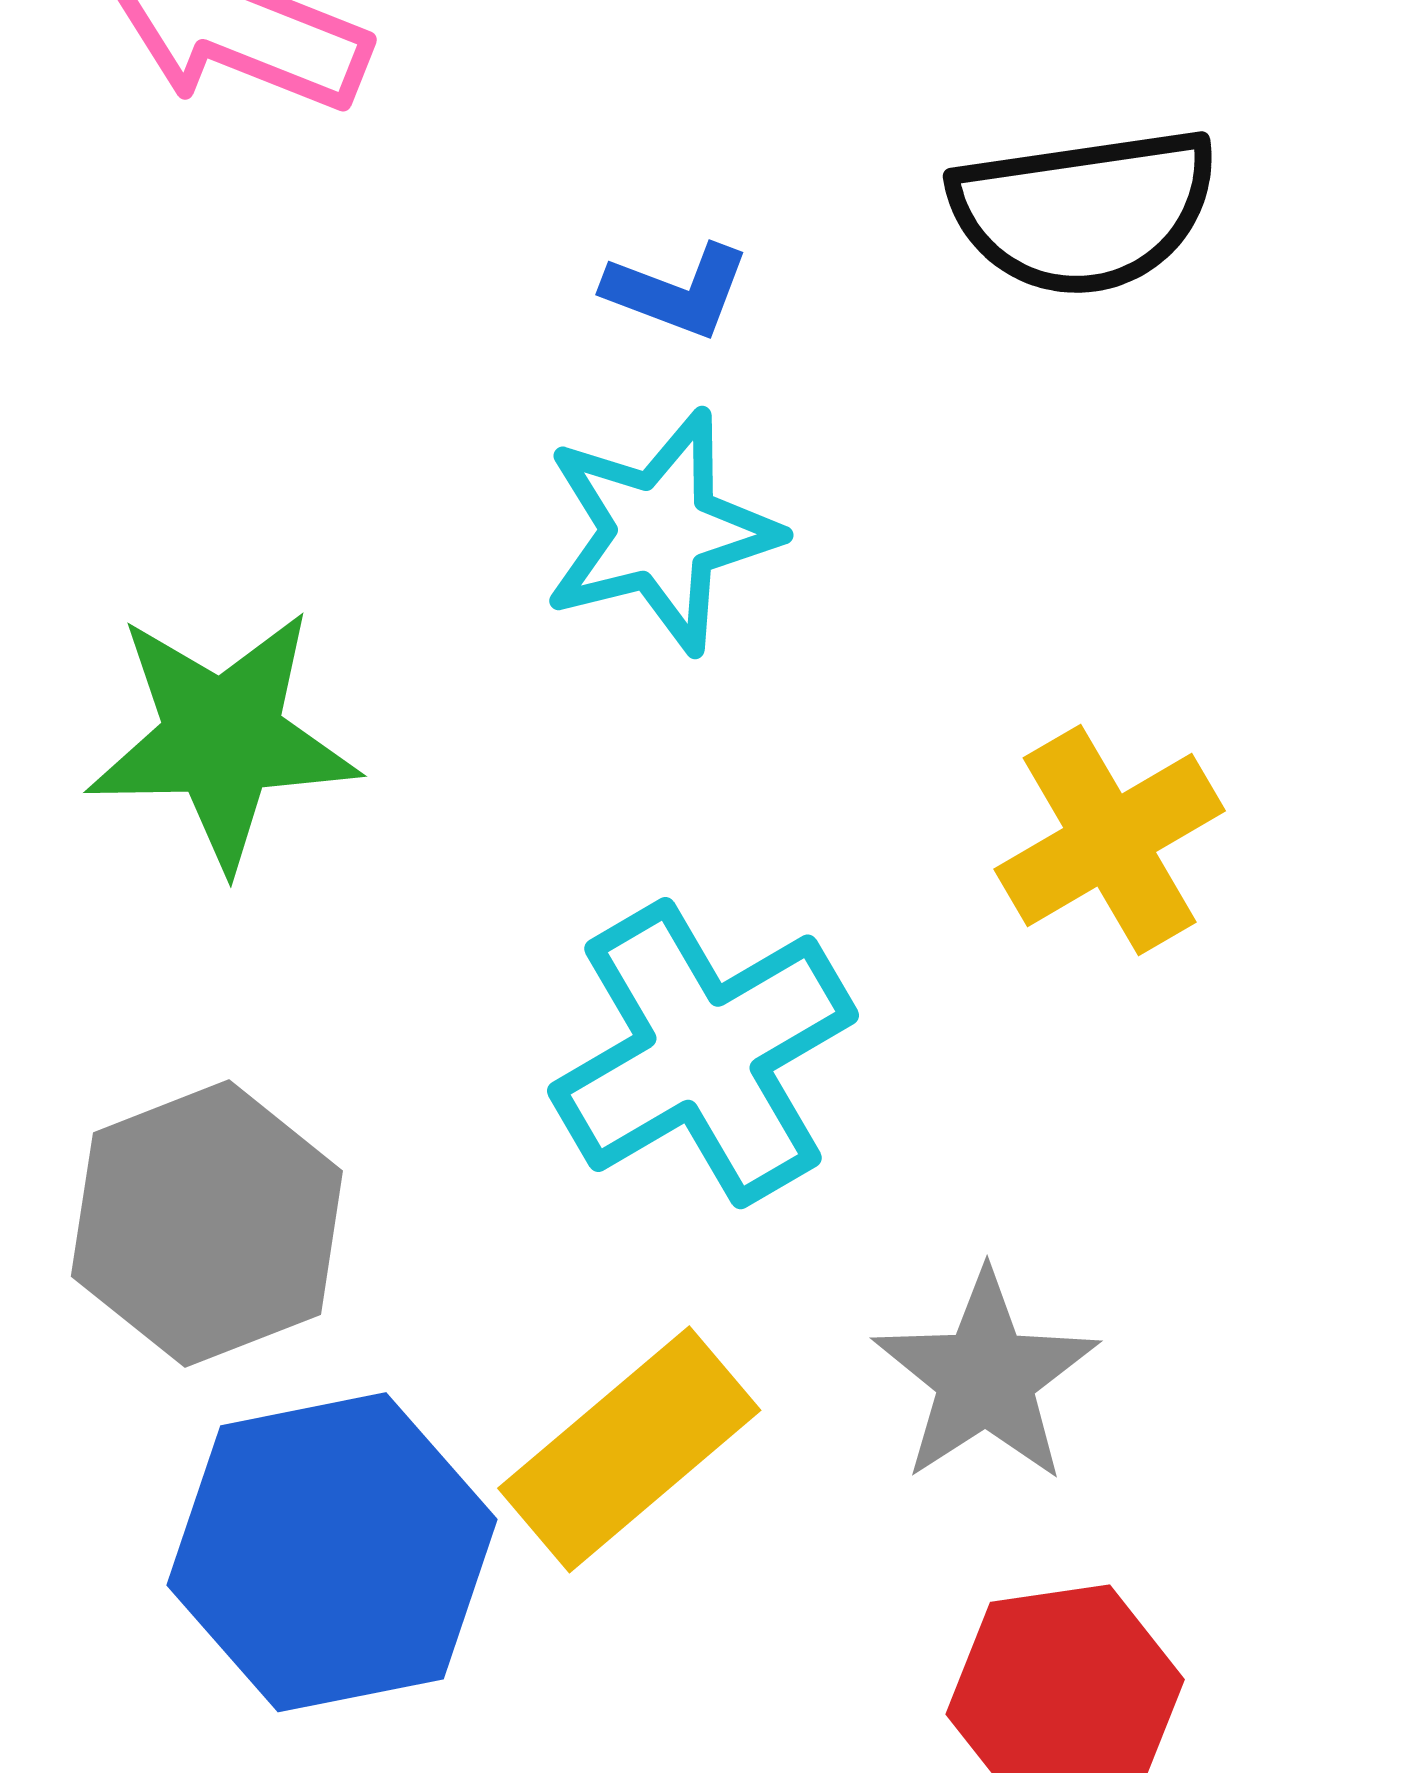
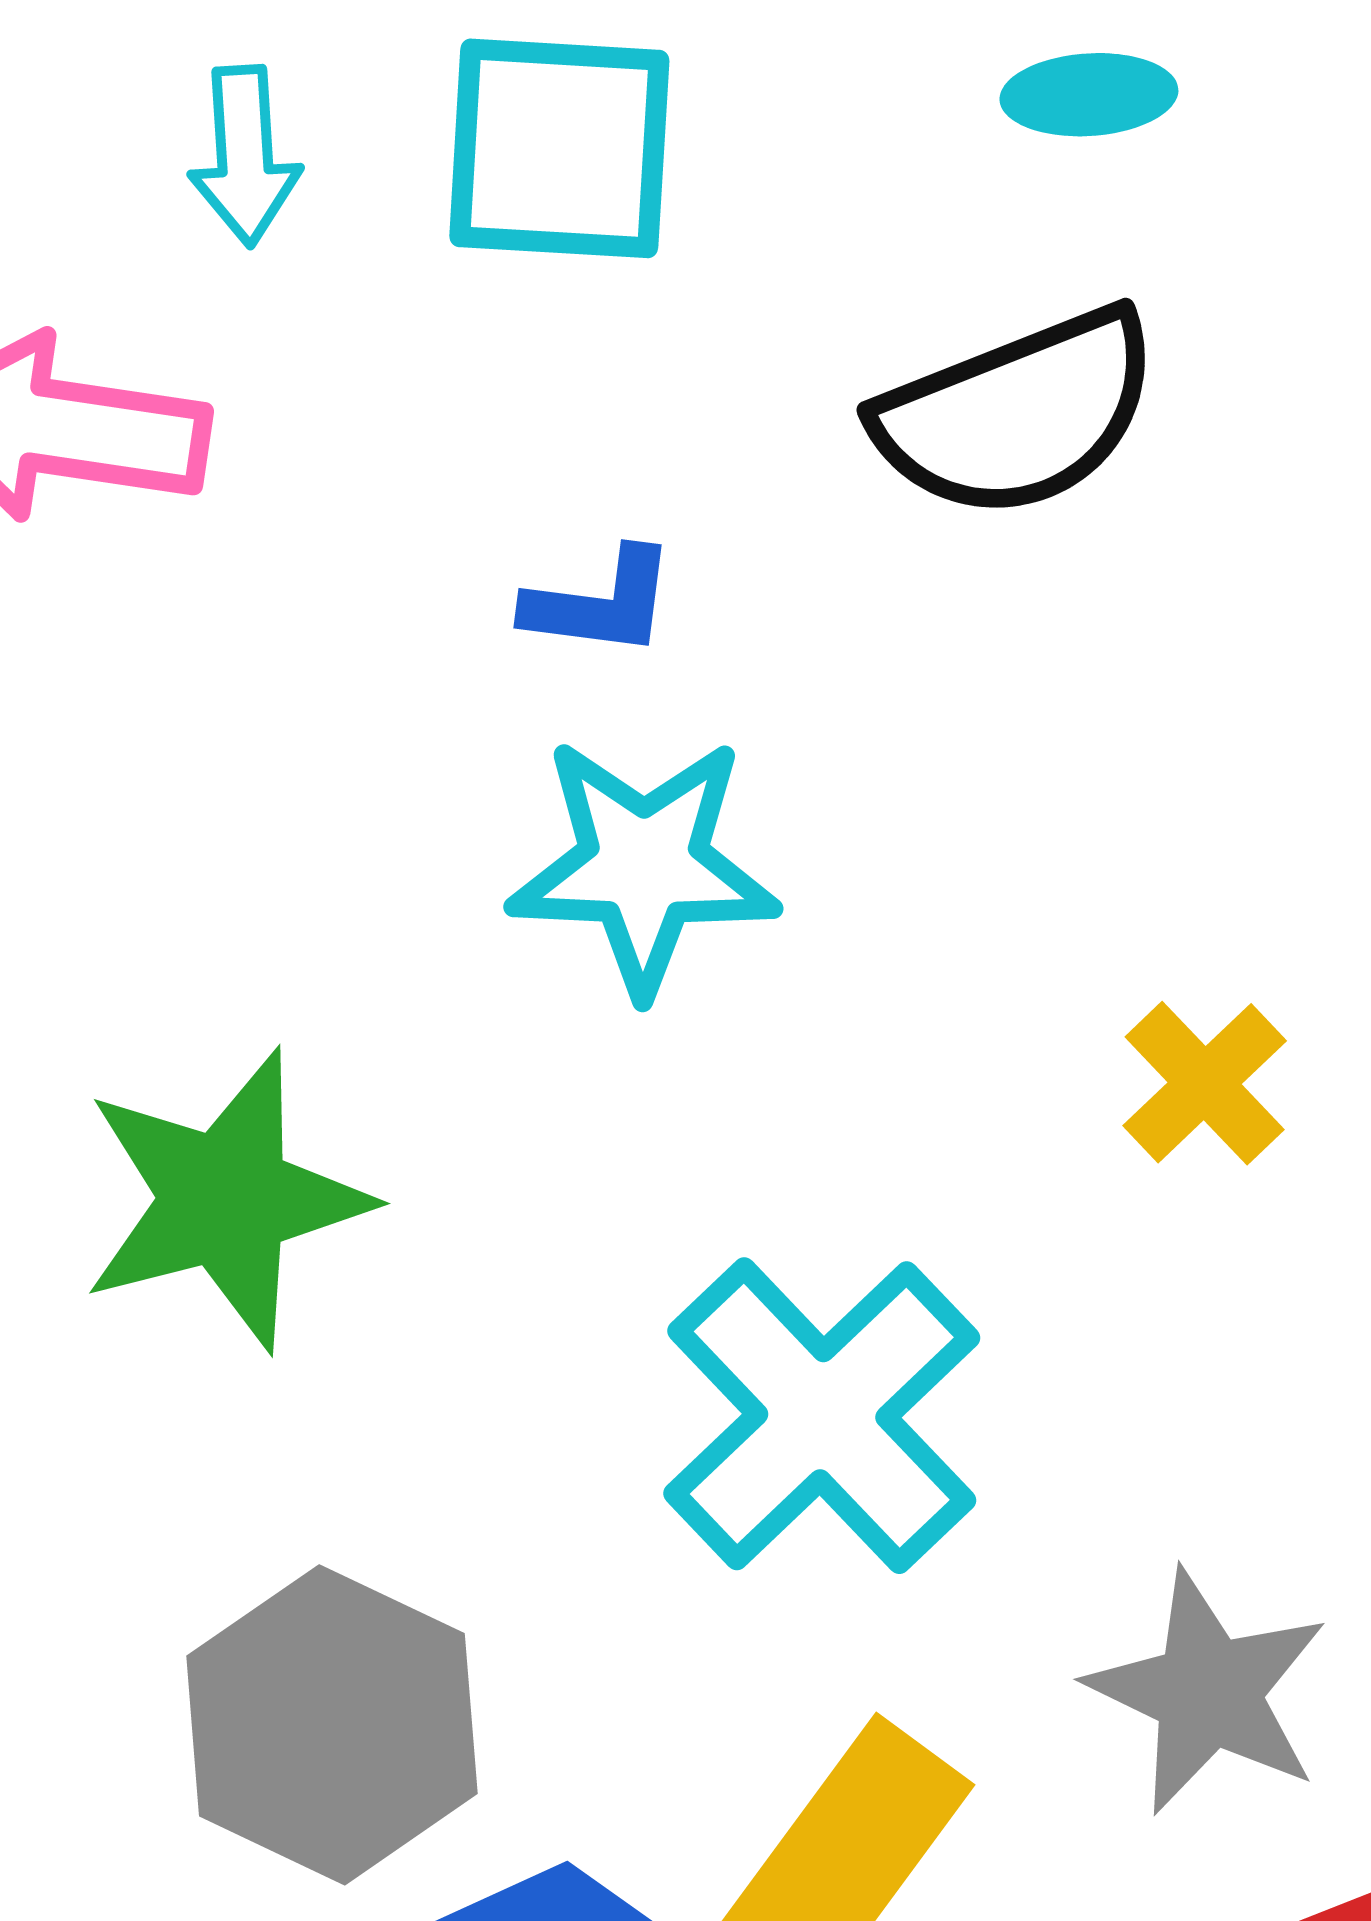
cyan star: (661, 531) -> (644, 866), turned 30
yellow cross: (1110, 840) -> (1205, 1083), size x0.7

